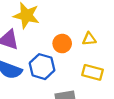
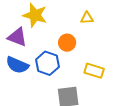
yellow triangle: (89, 39) -> (87, 18), moved

